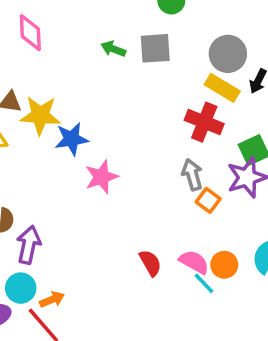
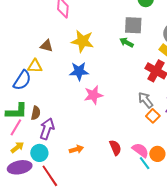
green arrow: (113, 49) -> (126, 42), moved
yellow star: (40, 115) -> (82, 41), moved
gray arrow: (192, 175) -> (145, 100), turned -30
orange arrow: (52, 299) -> (76, 149), moved

